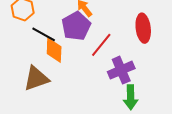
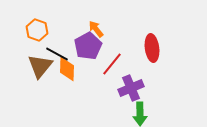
brown triangle: (36, 78) -> (40, 66), moved, turned -32

